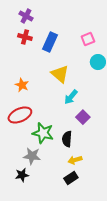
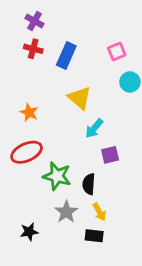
purple square: (83, 117) -> (110, 155), turned 32
gray star: (32, 156) -> (66, 212), moved, turned 30
yellow arrow: (75, 160) -> (99, 212), turned -104
black rectangle: (71, 178) -> (94, 236), turned 40

